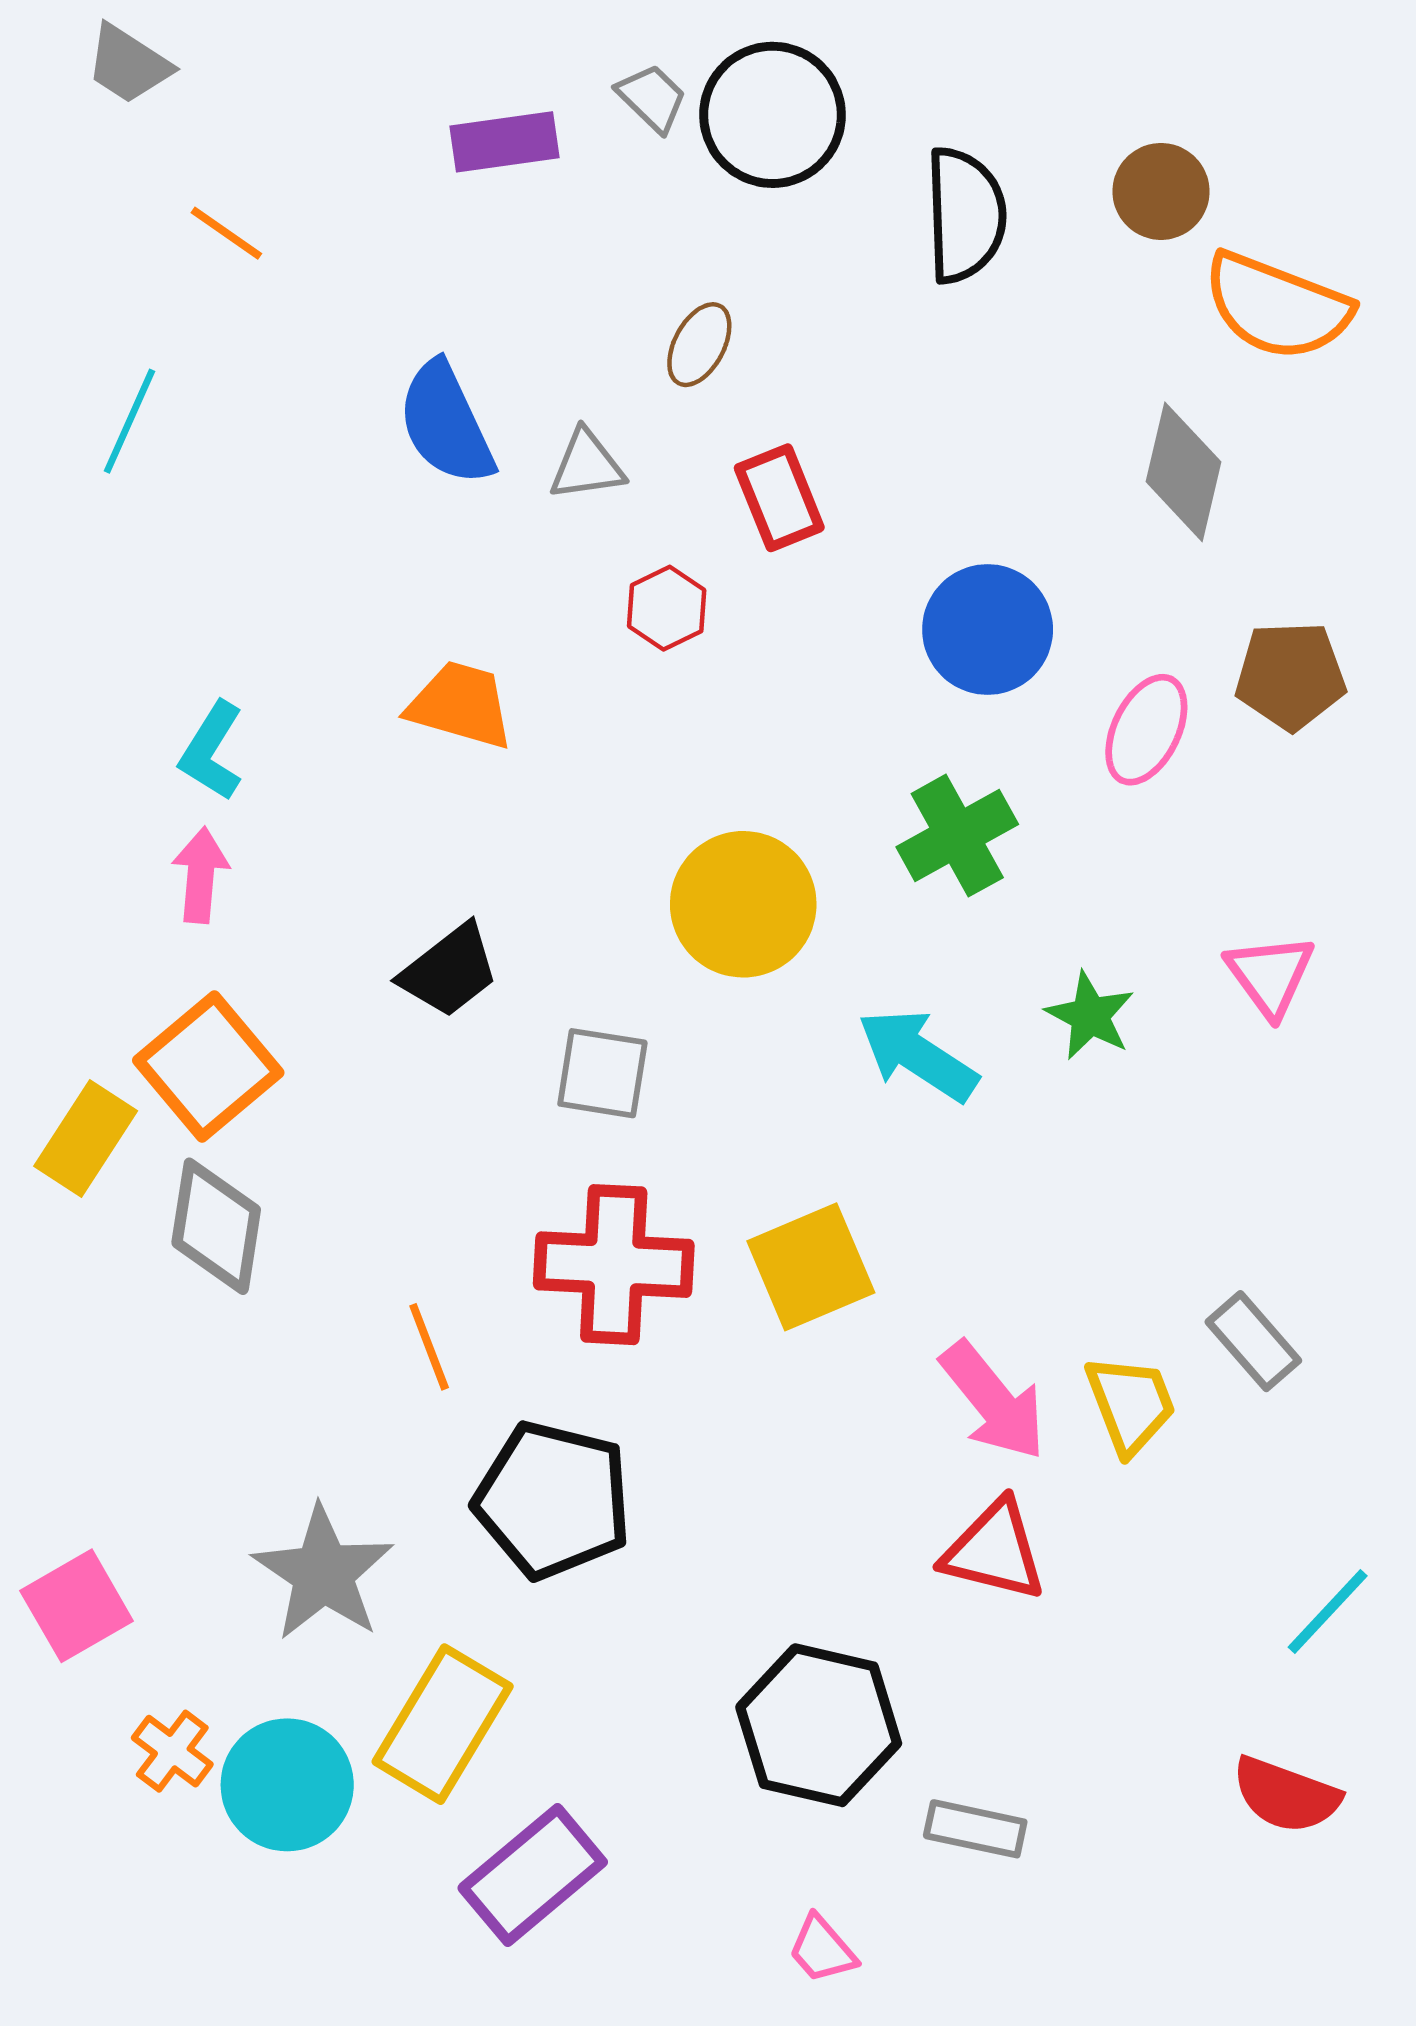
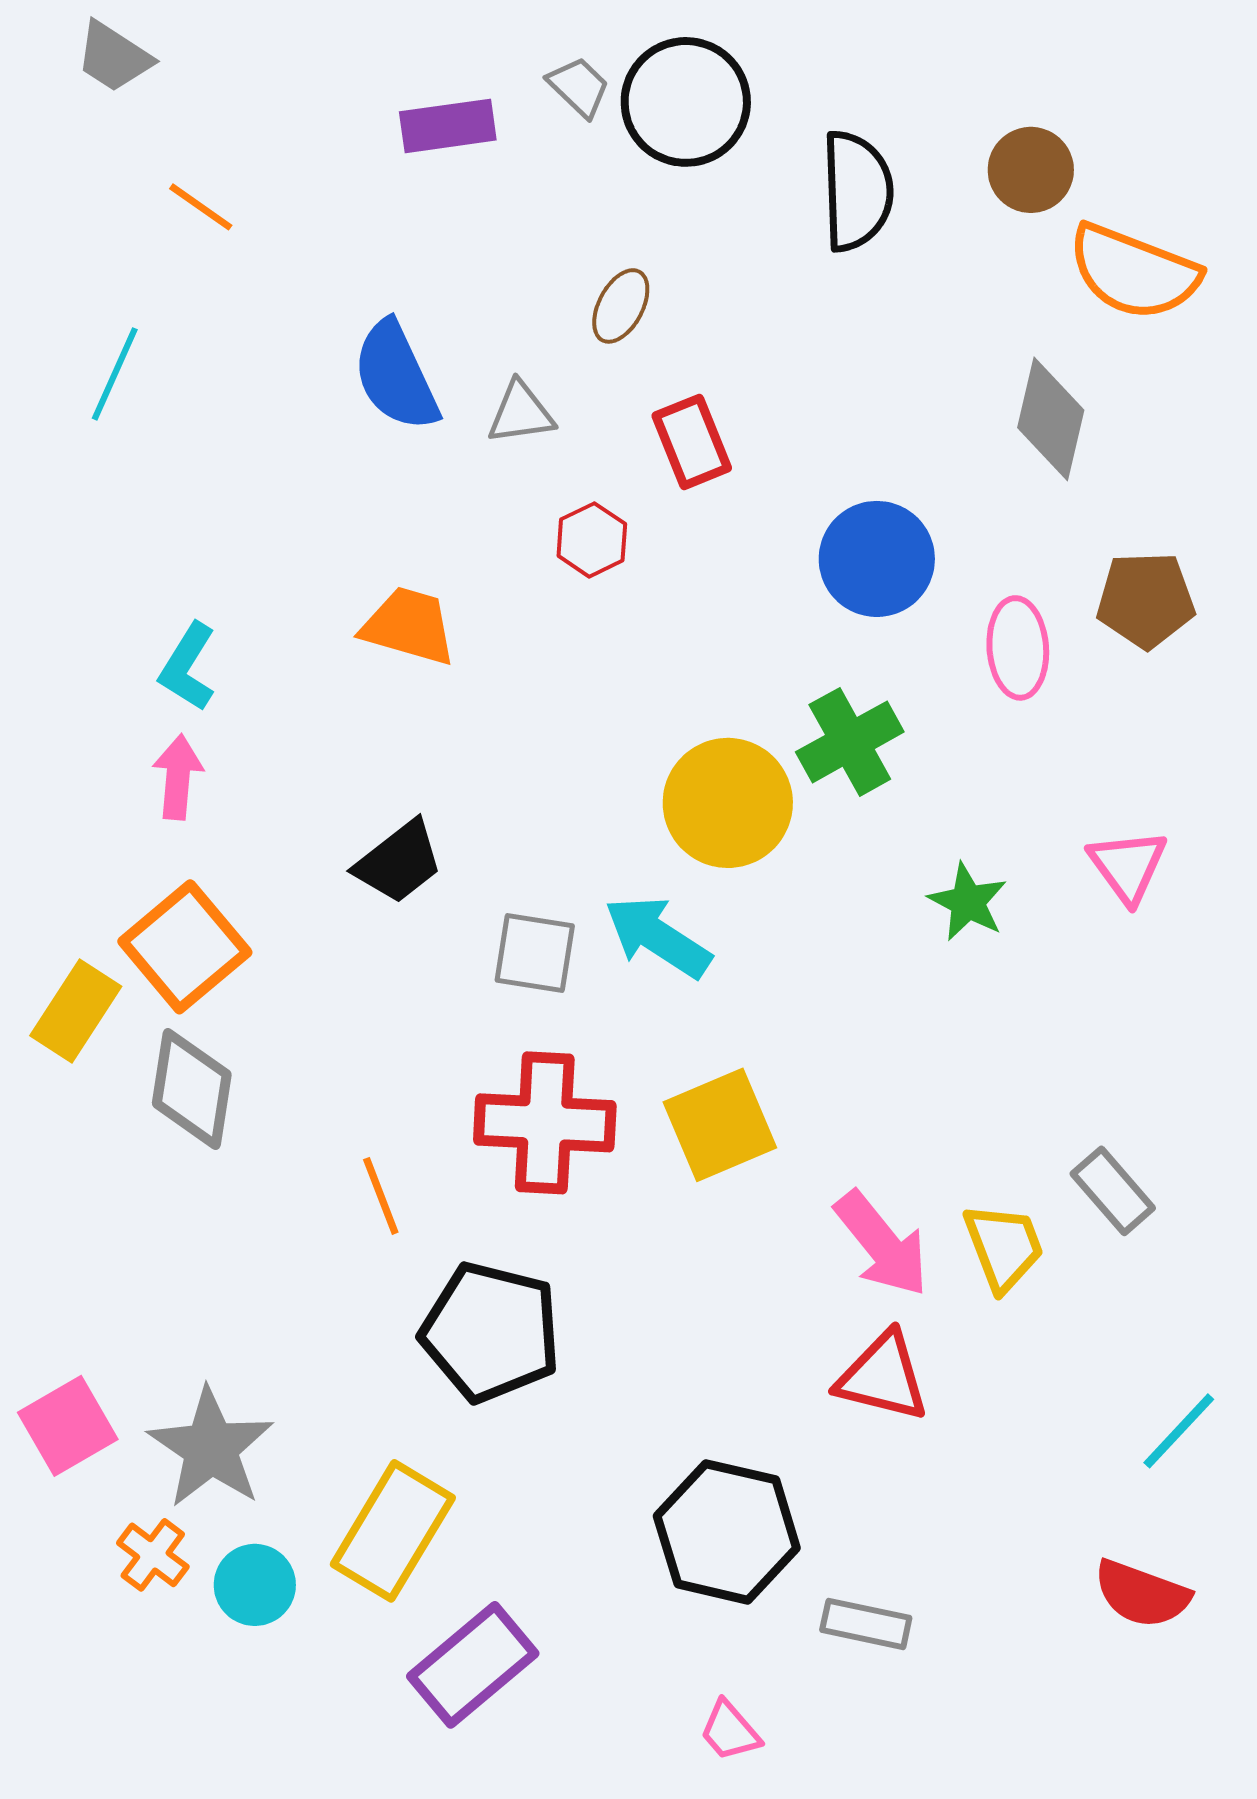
pink ellipse: (1146, 730) -> (1018, 648), turned -30
yellow circle: (743, 904) -> (728, 803), moved
cyan arrow: (918, 1055) -> (658, 937), moved
gray star: (323, 1573) -> (211, 1448), moved
cyan circle: (287, 1785) -> (255, 1585), size x0.7

